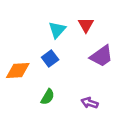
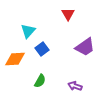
red triangle: (86, 25) -> (68, 14), moved
cyan triangle: (57, 30) -> (28, 31), moved

